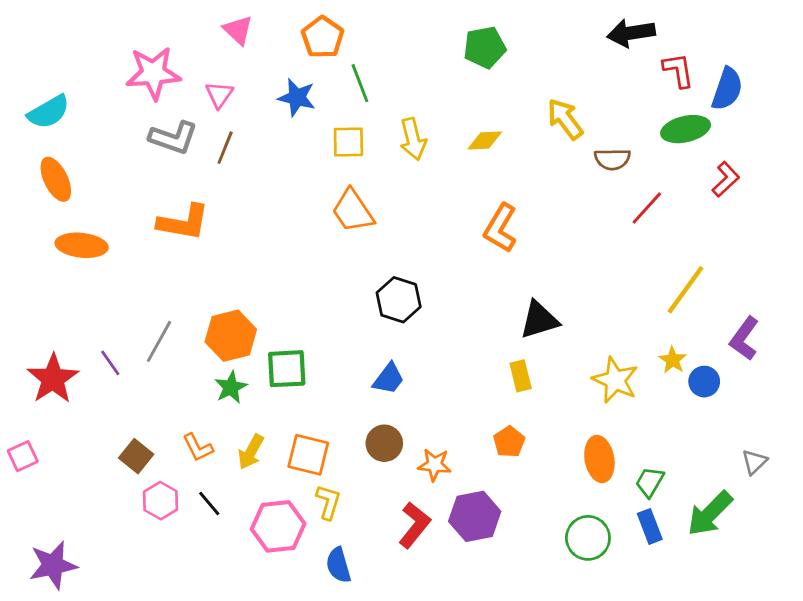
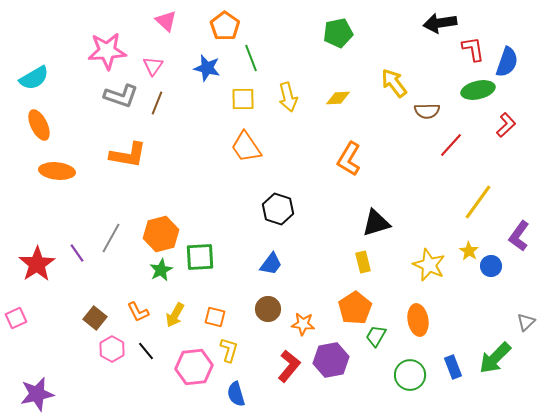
orange pentagon: (509, 442) -> (355, 308), size x1.5
orange square: (308, 455) -> (215, 317), size x0.7
green trapezoid: (650, 482) -> (376, 336), moved

